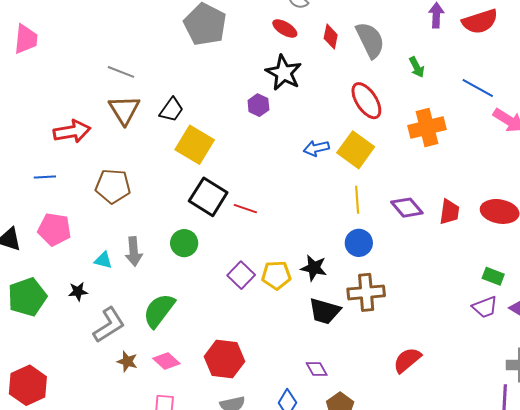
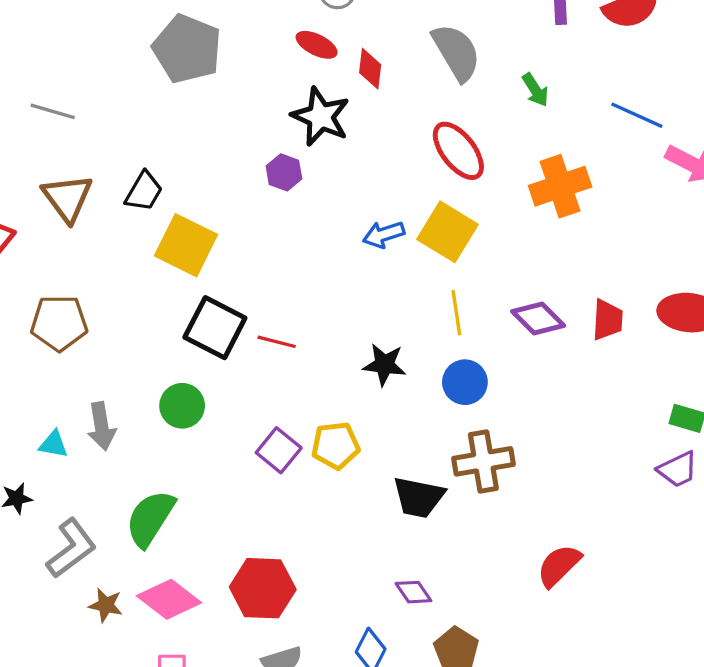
red diamond: (331, 37) -> (370, 69), moved
gray line: (121, 72) -> (53, 111), moved
black star: (314, 268) -> (384, 365), moved
pink diamond: (166, 361) -> (169, 599), size x1.4

